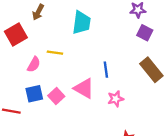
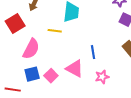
yellow line: (55, 53) -> (55, 31), moved
pink semicircle: (34, 64) -> (31, 49), size x1.5

